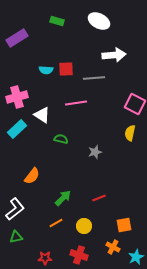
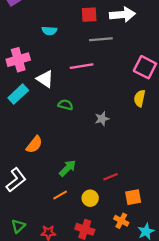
red square: (66, 69) -> (89, 15), moved
red line: (99, 198) -> (111, 177), moved
green triangle: (16, 237) -> (18, 226), moved, turned -32

